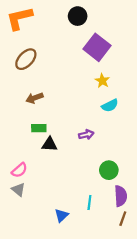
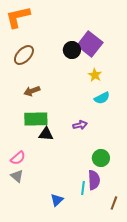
black circle: (78, 16) -> (72, 50), moved
green rectangle: (39, 128) -> (36, 119), size x1.6
purple semicircle: (121, 196) -> (94, 180), moved

